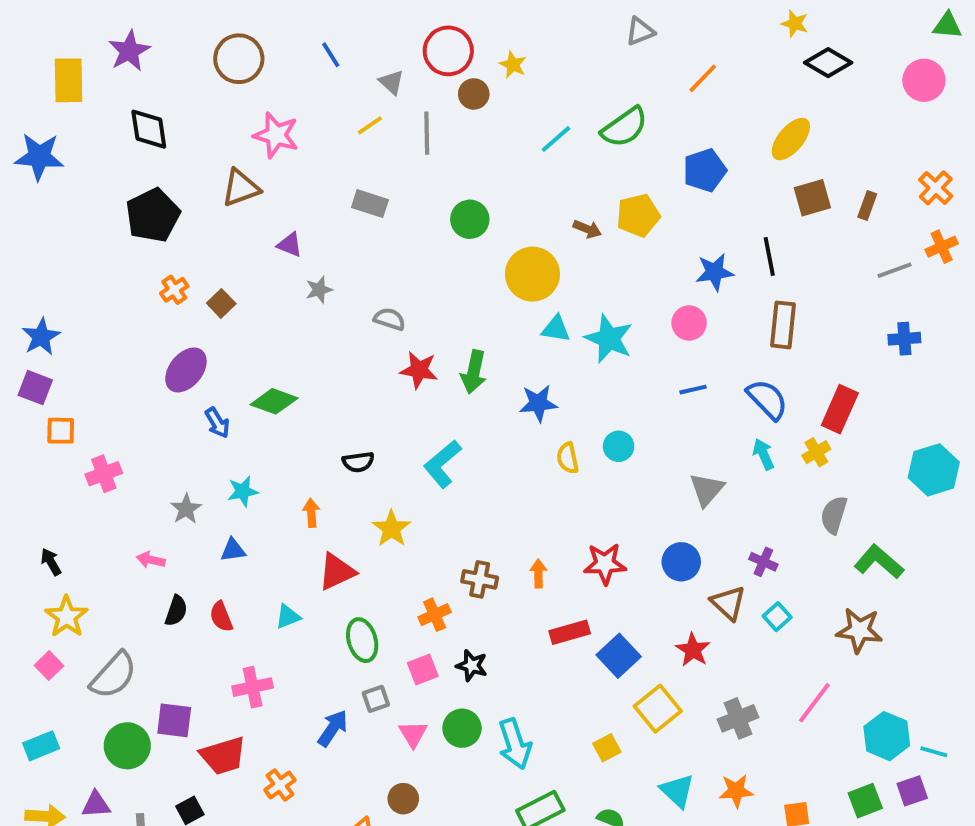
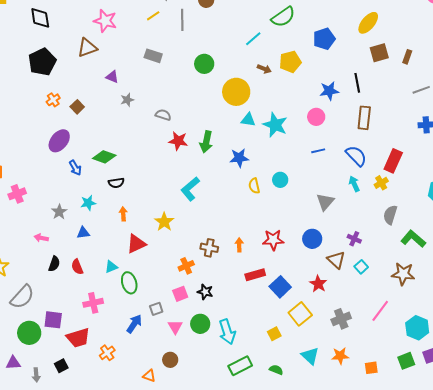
cyan line: (556, 139) -> (253, 39), moved
black semicircle: (358, 462) -> (116, 183), moved
green ellipse: (362, 640) -> (129, 283), moved

